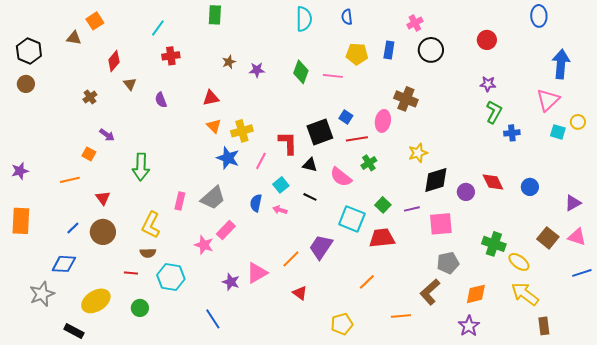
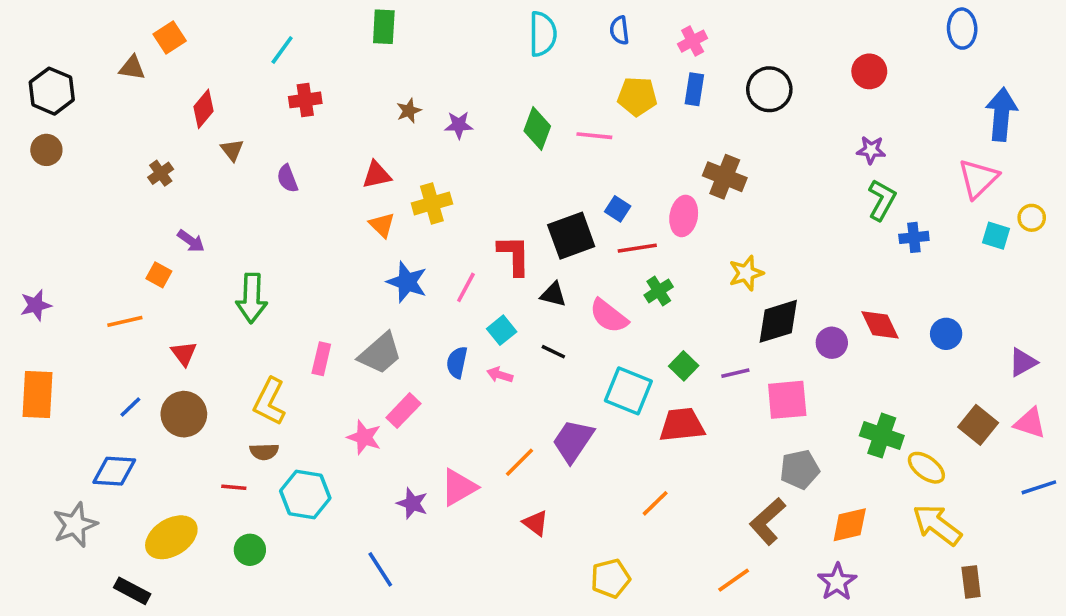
pink cross: (415, 23) -> (693, 41), moved
yellow cross: (242, 131) -> (432, 203), moved
orange line: (401, 316) -> (734, 580), moved, turned -30

